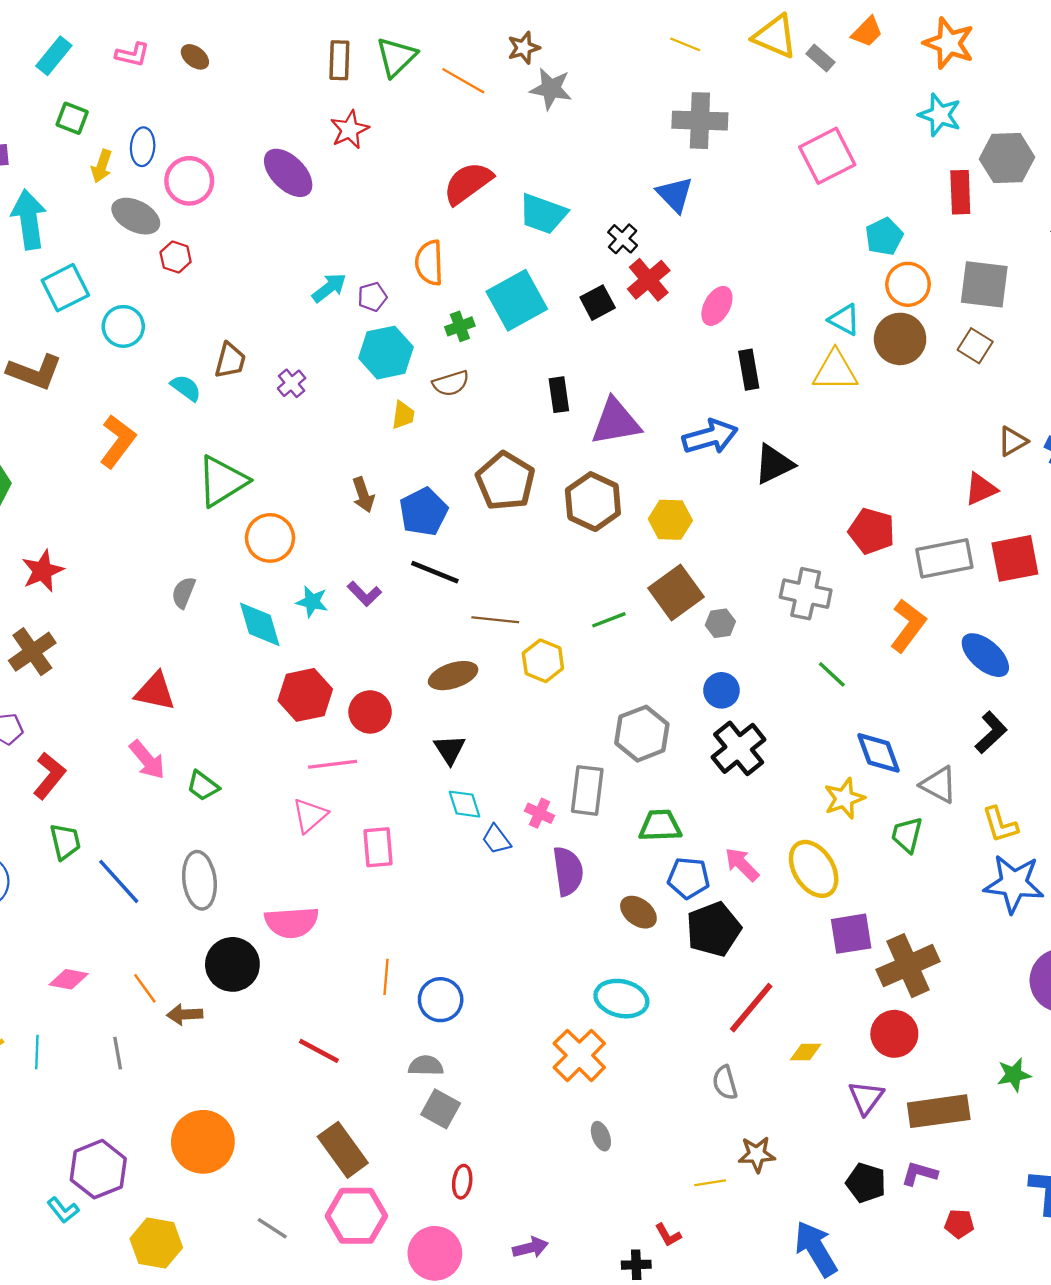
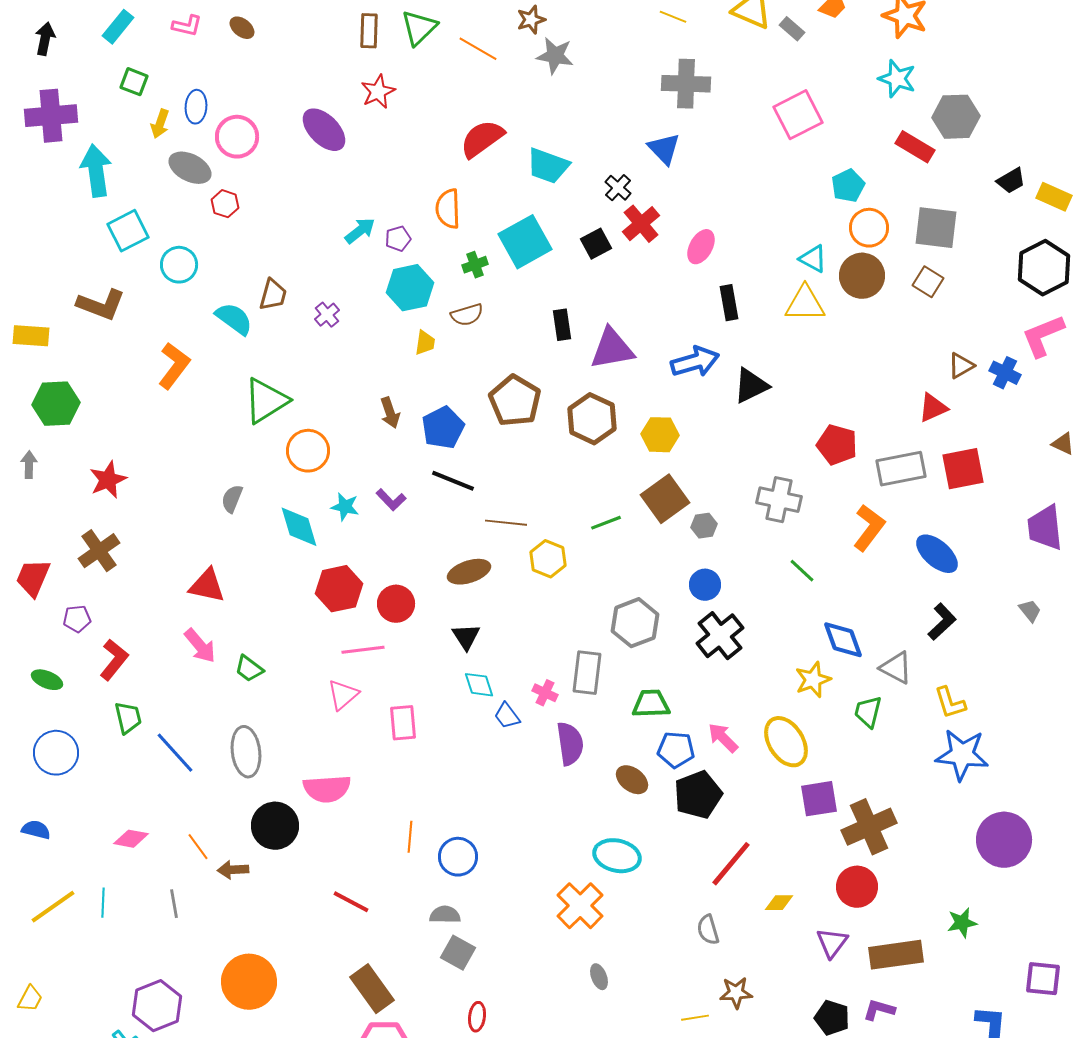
red rectangle: (960, 192) -> (915, 147), turned -57
cyan semicircle: (186, 388) -> (234, 319), size x1.4

